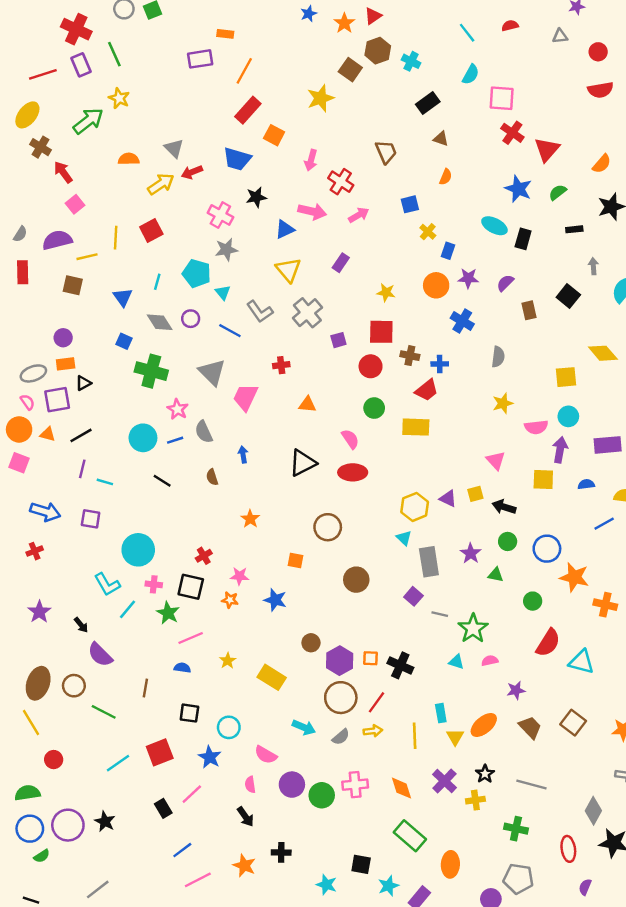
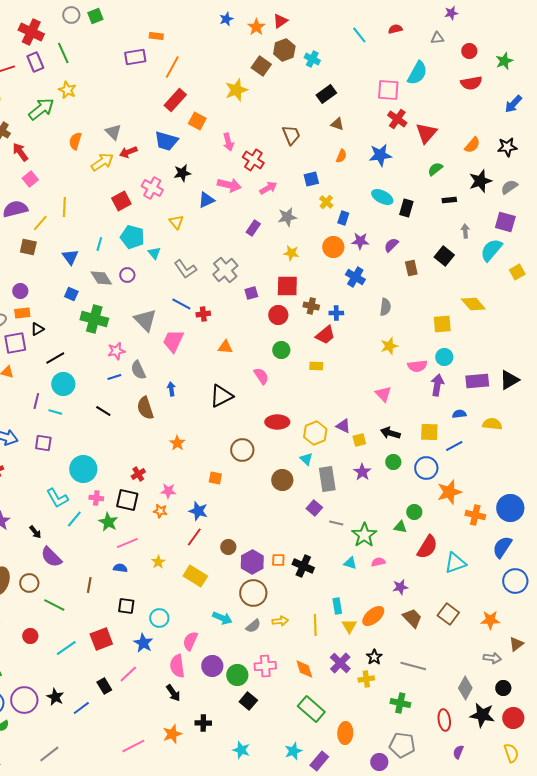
cyan semicircle: (471, 74) -> (417, 73), moved, size x1.4
orange semicircle: (129, 159) -> (75, 141), turned -72
pink arrow: (311, 160) -> (228, 142), turned -30
blue star: (518, 189) -> (380, 155), moved, turned -30
red square: (151, 230) -> (121, 201), moved
gray star: (226, 250) -> (287, 217), moved
yellow line: (87, 257) -> (40, 223), turned -36
yellow triangle: (288, 270) -> (176, 222), moved, size x0.7
blue line: (230, 331) -> (181, 304), moved
pink star: (178, 409) -> (116, 351), turned 30
yellow rectangle: (416, 427) -> (316, 366), size x0.6
black line: (81, 435) -> (55, 358), moved
cyan circle: (143, 438) -> (63, 384), moved
red ellipse: (353, 472) -> (277, 422), moved
brown semicircle: (212, 477) -> (145, 408), size x1.6
yellow square: (543, 480) -> (429, 432), moved
yellow square: (475, 494) -> (359, 440), moved
blue line: (604, 524) -> (454, 446), moved
green triangle: (496, 575) -> (400, 527), moved
orange star: (574, 577) -> (449, 492), turned -30
brown circle: (356, 580) -> (282, 480), moved
cyan triangle: (581, 662) -> (455, 563), turned -35
red line: (377, 702) -> (194, 537), moved
pink semicircle: (266, 755) -> (190, 641), turned 84
red circle: (54, 760) -> (30, 636), moved
pink semicircle: (250, 785) -> (177, 666), size x1.6
blue line: (182, 850) -> (81, 708), moved
black square: (361, 864) -> (248, 701), moved, turned 30
orange star: (244, 866) -> (172, 734), turned 30

